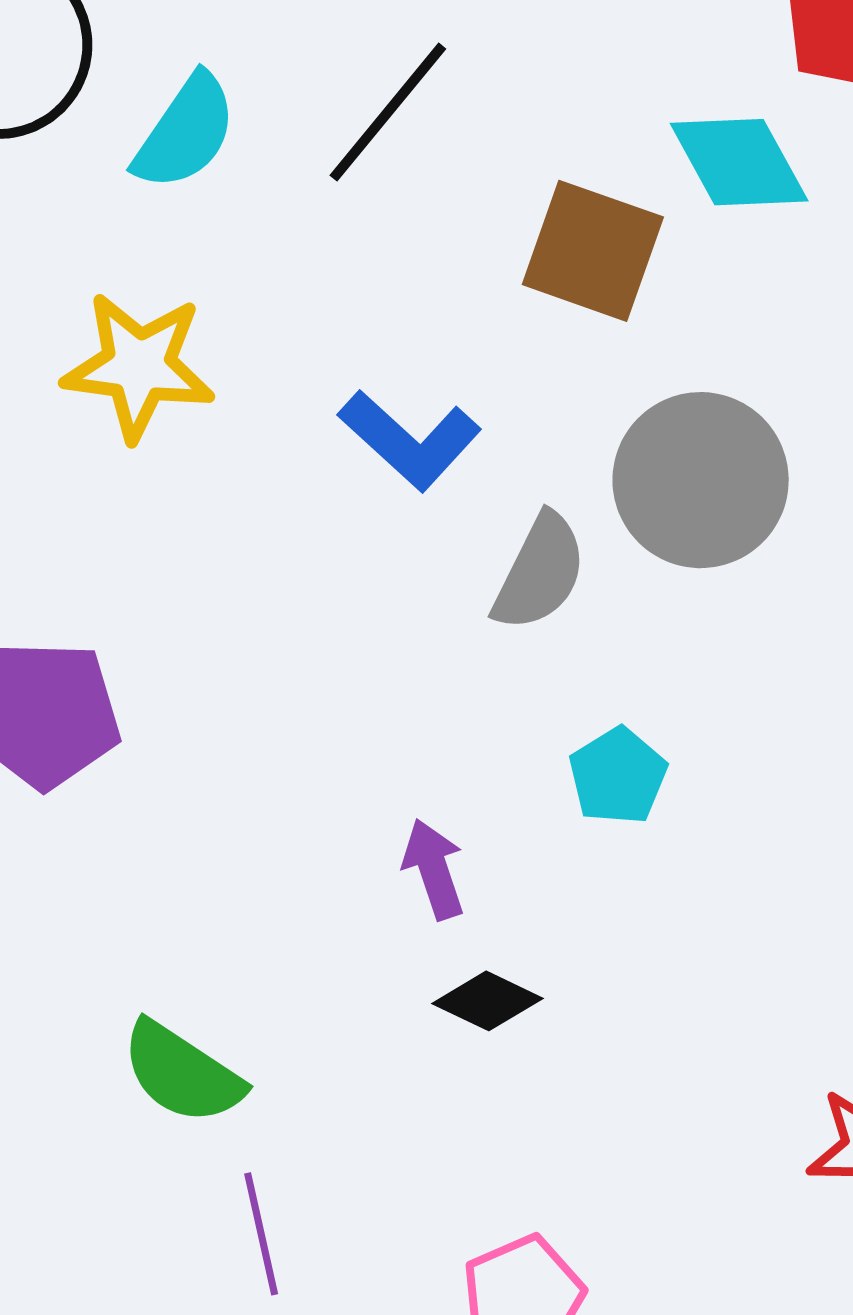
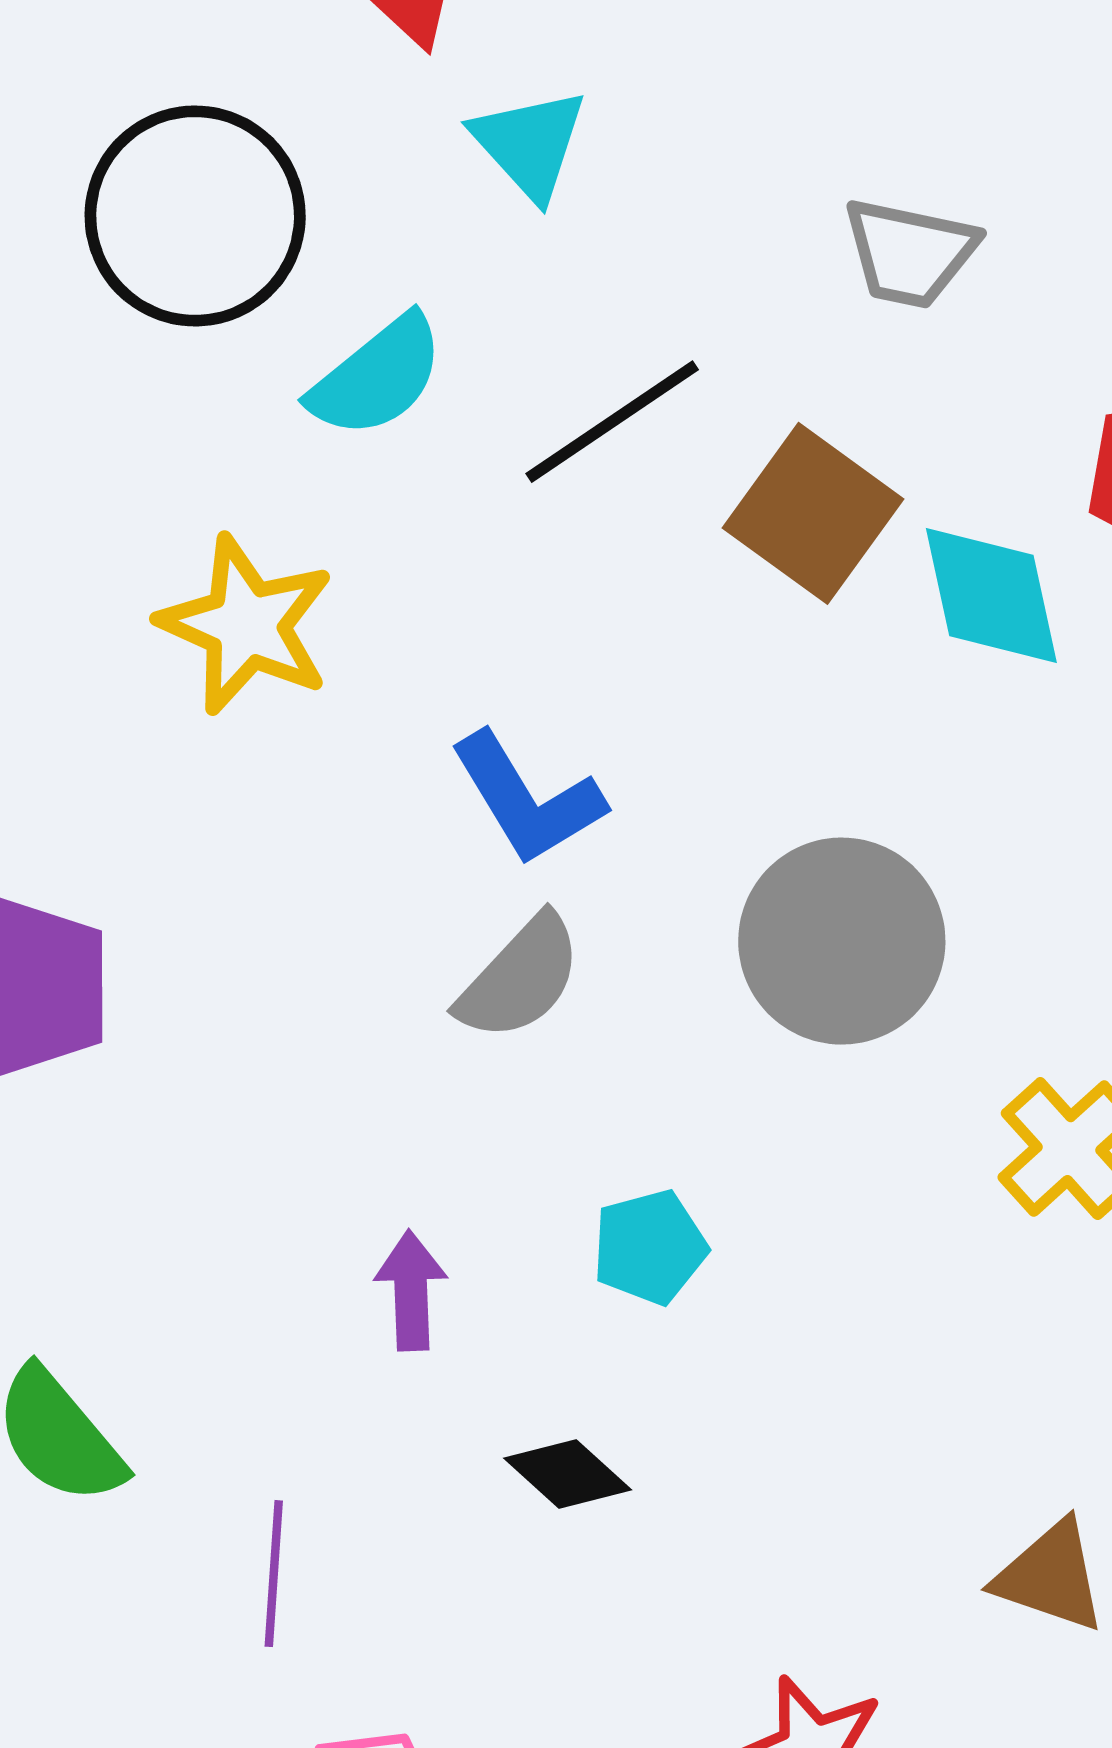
brown square: (593, 251) -> (813, 513), moved
gray semicircle: (540, 572) -> (520, 978), moved
black diamond: (487, 1001) -> (568, 1474), moved
purple line: (261, 1234) -> (274, 1574), moved

